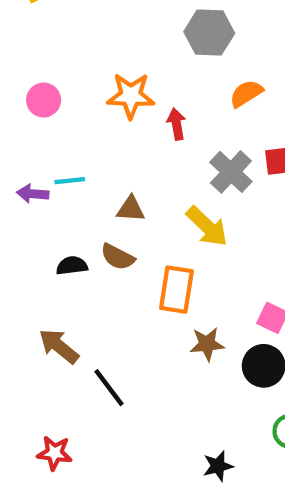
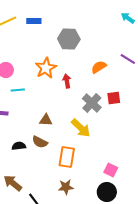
gray hexagon: (209, 32) -> (69, 39), moved
orange star: (131, 96) -> (46, 68), turned -30
cyan line: (70, 181) -> (18, 90), moved
brown star: (207, 344) -> (66, 187), moved

